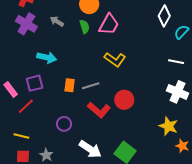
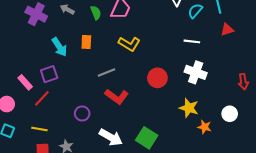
cyan arrow: (47, 57) -> (59, 47), turned 48
orange rectangle: (70, 85) -> (86, 42), moved
red circle: (124, 100) -> (157, 78), moved

